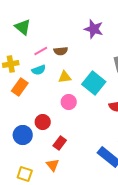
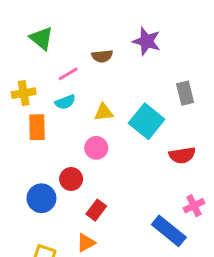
brown semicircle: (61, 51) -> (102, 56), moved
orange rectangle: (20, 87) -> (37, 127), turned -36
pink circle: (69, 102) -> (96, 148), moved
orange triangle: (53, 165) -> (86, 243), turned 40

